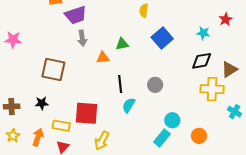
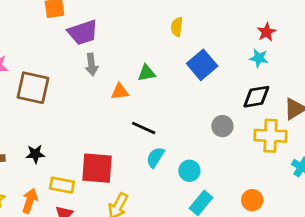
red star: (226, 19) -> (266, 32), moved
brown square: (53, 70) -> (33, 88), moved
black line: (120, 84) -> (144, 128), turned -60
gray circle: (155, 85) -> (222, 126), moved
cyan circle: (172, 120) -> (189, 171), moved

